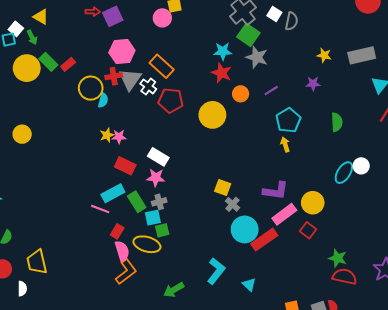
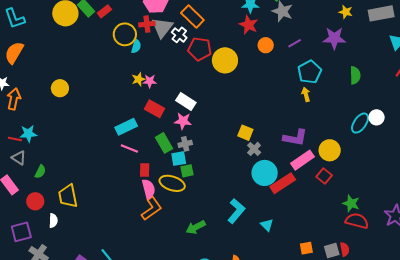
purple star: (313, 84) -> (334, 38), size x1.6
yellow circle: (212, 115) -> (225, 60), moved
yellow circle: (22, 134) -> (60, 88), moved
cyan rectangle: (113, 193) -> (126, 127), moved
red rectangle: (117, 231) -> (145, 170), turned -32

